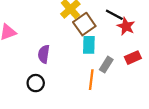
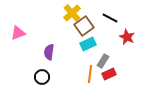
red star: (126, 26) -> (127, 37), moved
cyan rectangle: (89, 45) -> (88, 44), turned 63
red rectangle: (133, 58) -> (109, 74), moved

